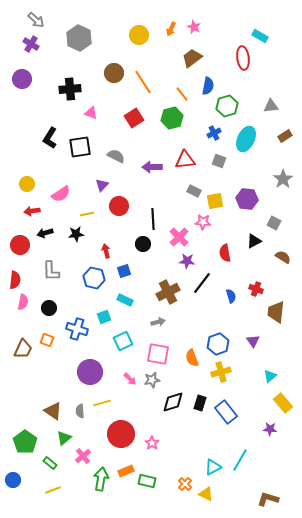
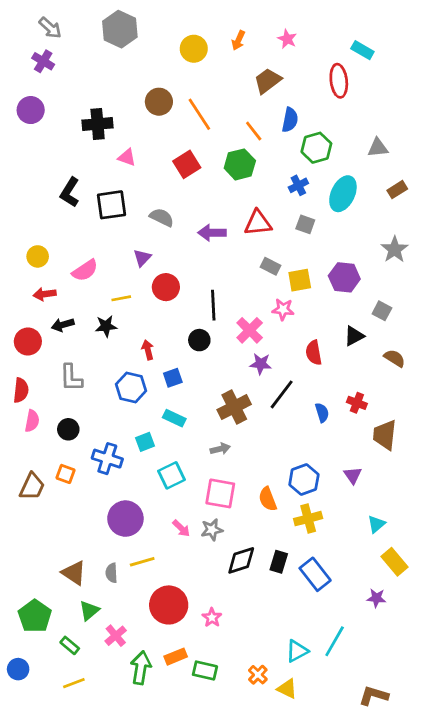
pink star: (194, 27) -> (287, 39), moved
gray hexagon: (79, 38) -> (120, 29), moved

